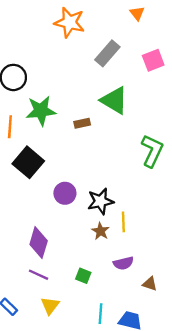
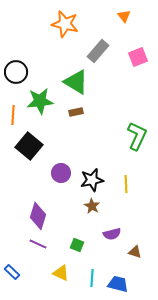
green triangle: (114, 100) -> (76, 82), moved
yellow line: (123, 222) -> (126, 184), moved
yellow triangle: (50, 306) -> (61, 273), moved, turned -42

